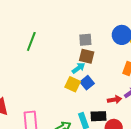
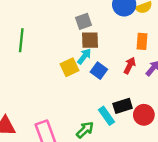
yellow square: (73, 84) -> (70, 67), moved, turned -35
red arrow: (115, 100) -> (130, 65), moved, turned -40

